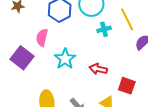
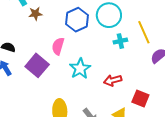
red arrow: (98, 69) -> (113, 80), turned -30

